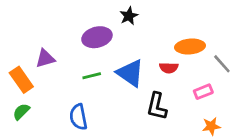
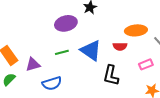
purple triangle: (45, 58) -> (33, 64), moved
blue semicircle: (78, 117) -> (52, 83), turned -96

